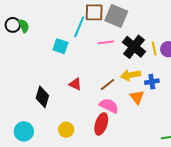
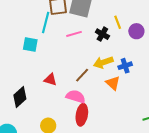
black cross: (134, 47) -> (102, 34), size x0.6
yellow line: (154, 48) -> (118, 22), moved
black diamond: (42, 97) -> (20, 97), turned 40
pink semicircle: (109, 106) -> (76, 97), moved

